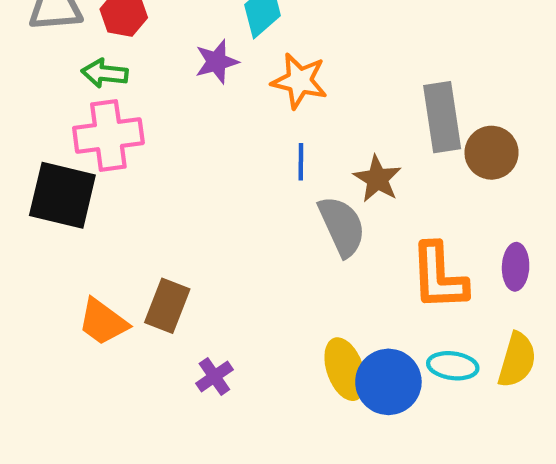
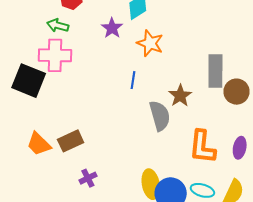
purple star: (217, 62) -> (112, 28), turned -30
blue line: (301, 162) -> (133, 80), moved
brown rectangle: (167, 306) -> (71, 141), turned 35

